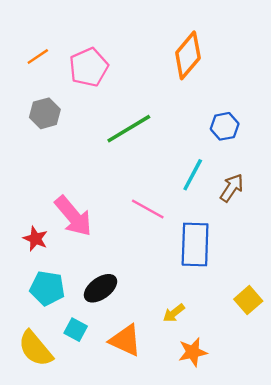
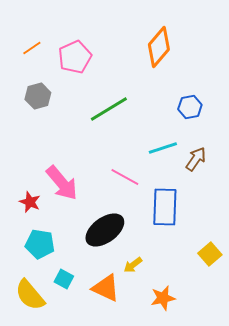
cyan line: (193, 175) -> (163, 148), turned 44
black ellipse: (100, 288) -> (105, 230), moved, size x1.4
yellow arrow: (174, 313) -> (133, 265), moved

